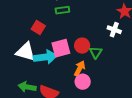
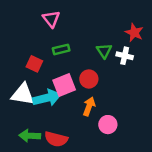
green rectangle: (62, 10) -> (61, 49), moved
green triangle: (96, 52) -> (104, 51), moved
pink circle: (83, 82) -> (108, 125), moved

